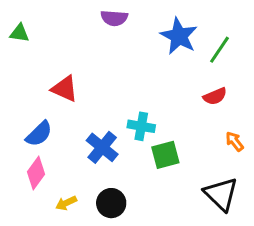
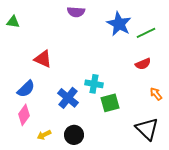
green line: (219, 50) -> (146, 33), turned 30

